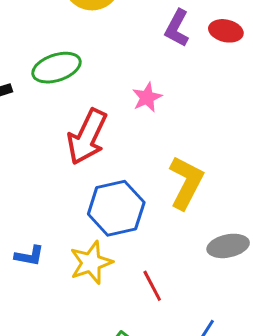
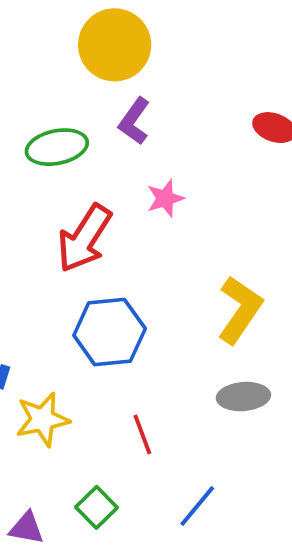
purple L-shape: (177, 28) -> (134, 121), moved
yellow L-shape: (186, 182) -> (240, 310), moved
yellow star: (91, 263) -> (43, 419), moved

